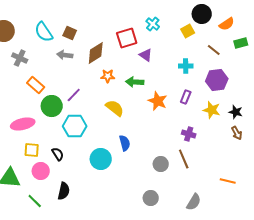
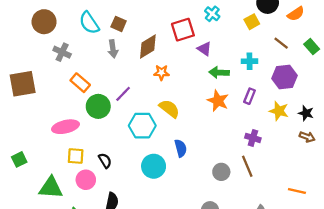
green rectangle: (241, 43) -> (312, 47), moved, turned 64
gray arrow: (65, 55) -> (113, 49), turned -105
green arrow: (135, 82) -> (219, 73), moved
cyan hexagon: (75, 126) -> (142, 126), moved
brown arrow: (237, 133) -> (307, 137), turned -40

